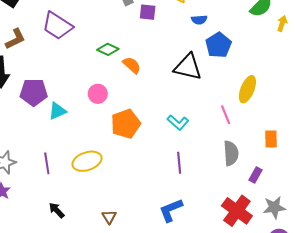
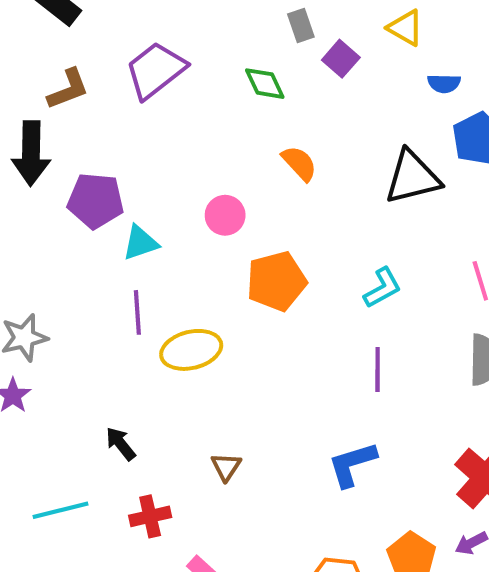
purple square: (148, 12) -> (341, 59), turned 30
purple trapezoid: (57, 26) -> (156, 70), turned 104
green diamond: (108, 49) -> (265, 84), moved, turned 35
black triangle: (188, 67) -> (412, 177), turned -32
cyan L-shape: (178, 122) -> (382, 288), turned -75
purple line: (47, 163) -> (137, 312), moved

